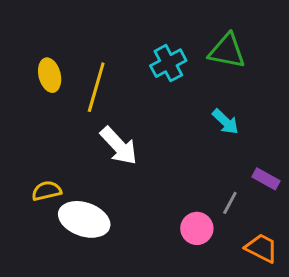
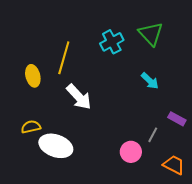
green triangle: (227, 51) -> (151, 34), turned 36
yellow ellipse: (50, 75) -> (33, 76), moved

